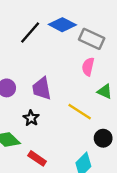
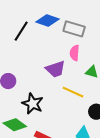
purple trapezoid: (42, 89) -> (56, 69), moved, turned -90
black star: (31, 118) -> (33, 104), size x1.5

